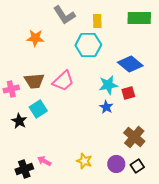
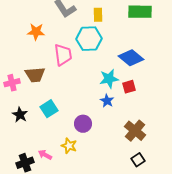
pink trapezoid: (63, 81) -> (63, 55), moved, turned -55
cyan square: (38, 109) -> (49, 109), moved
yellow star: (84, 161) -> (69, 146), moved
purple circle: (116, 164) -> (83, 124), moved

